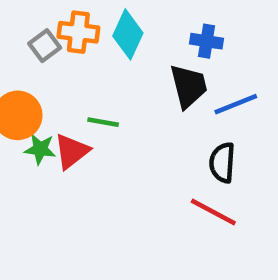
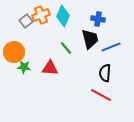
orange cross: (78, 32) -> (41, 15), turned -30
green line: (103, 122) -> (66, 48), moved, turned 40
red triangle: (72, 151) -> (50, 68), moved, turned 42

